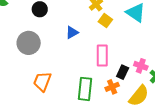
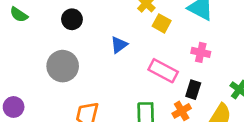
pink rectangle: (102, 55) -> (163, 71), turned -55
pink cross: (141, 66) -> (201, 52), moved

